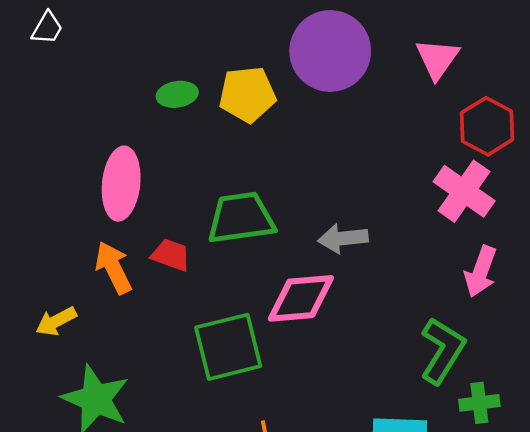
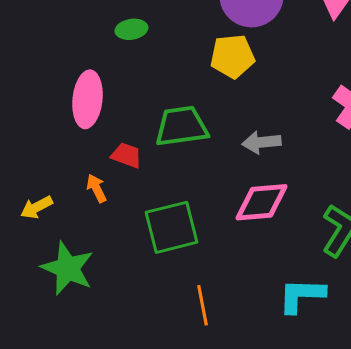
yellow pentagon: (247, 94) -> (232, 56), moved
orange arrow: (113, 268) -> (96, 188), moved, size x0.7
pink diamond: (301, 298) -> (261, 202), moved

